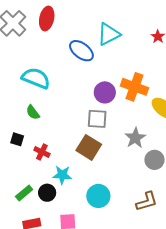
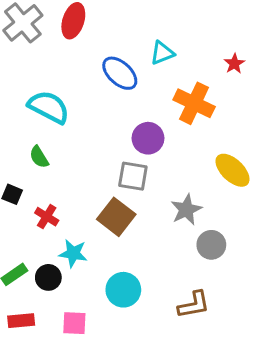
cyan triangle: (109, 34) -> (162, 53), size x0.7
orange cross: (135, 87) -> (194, 103), moved

